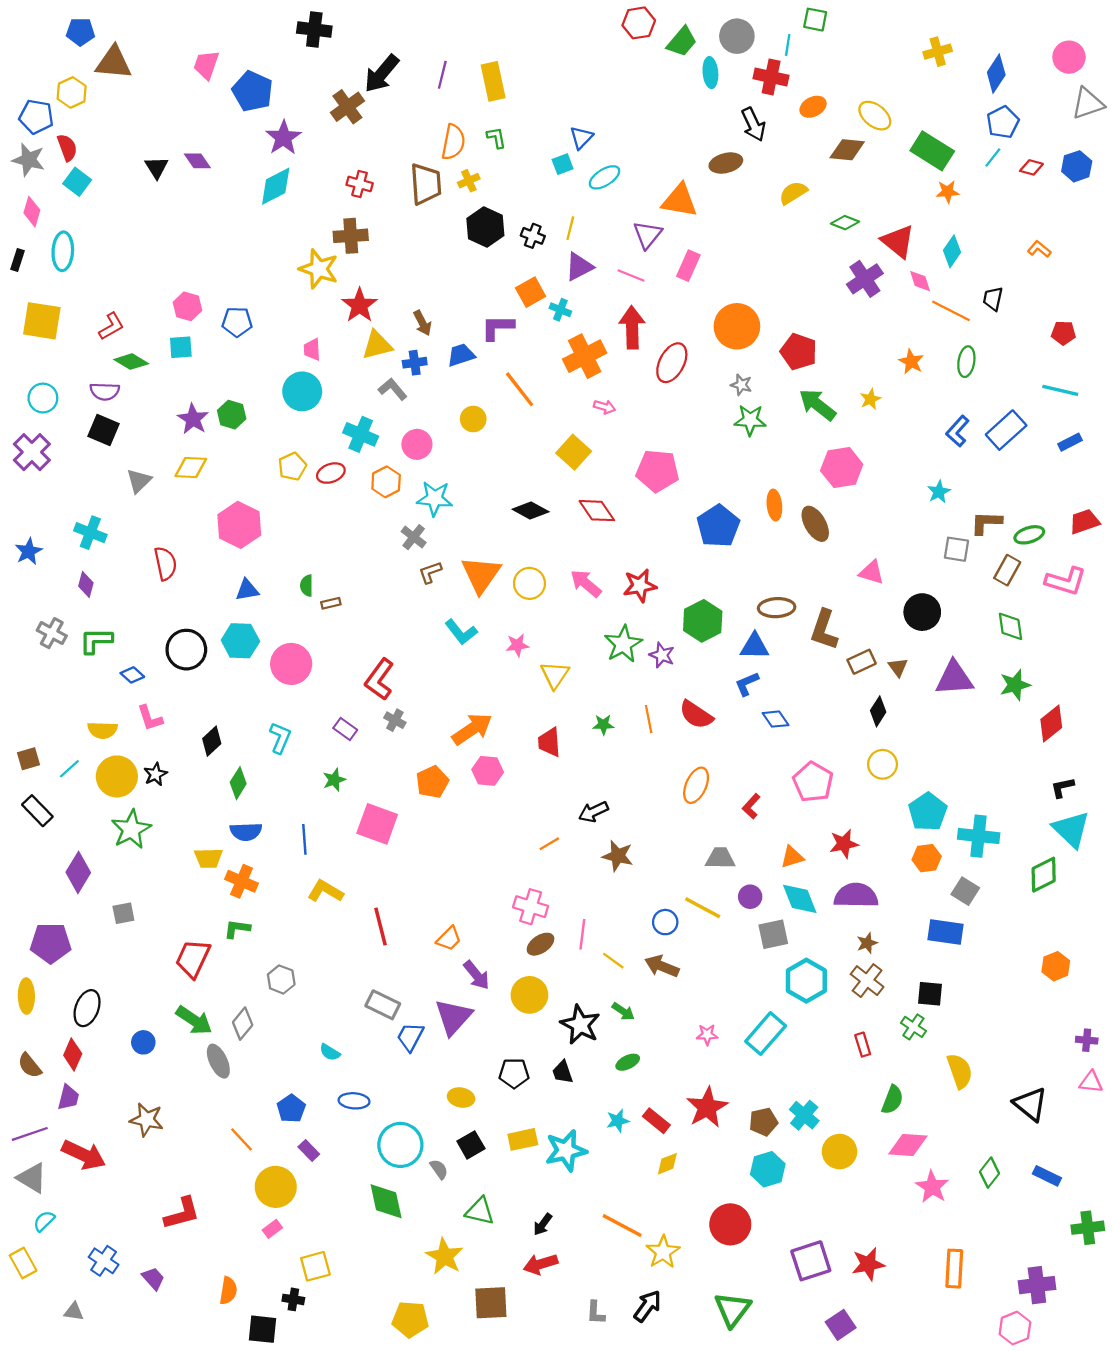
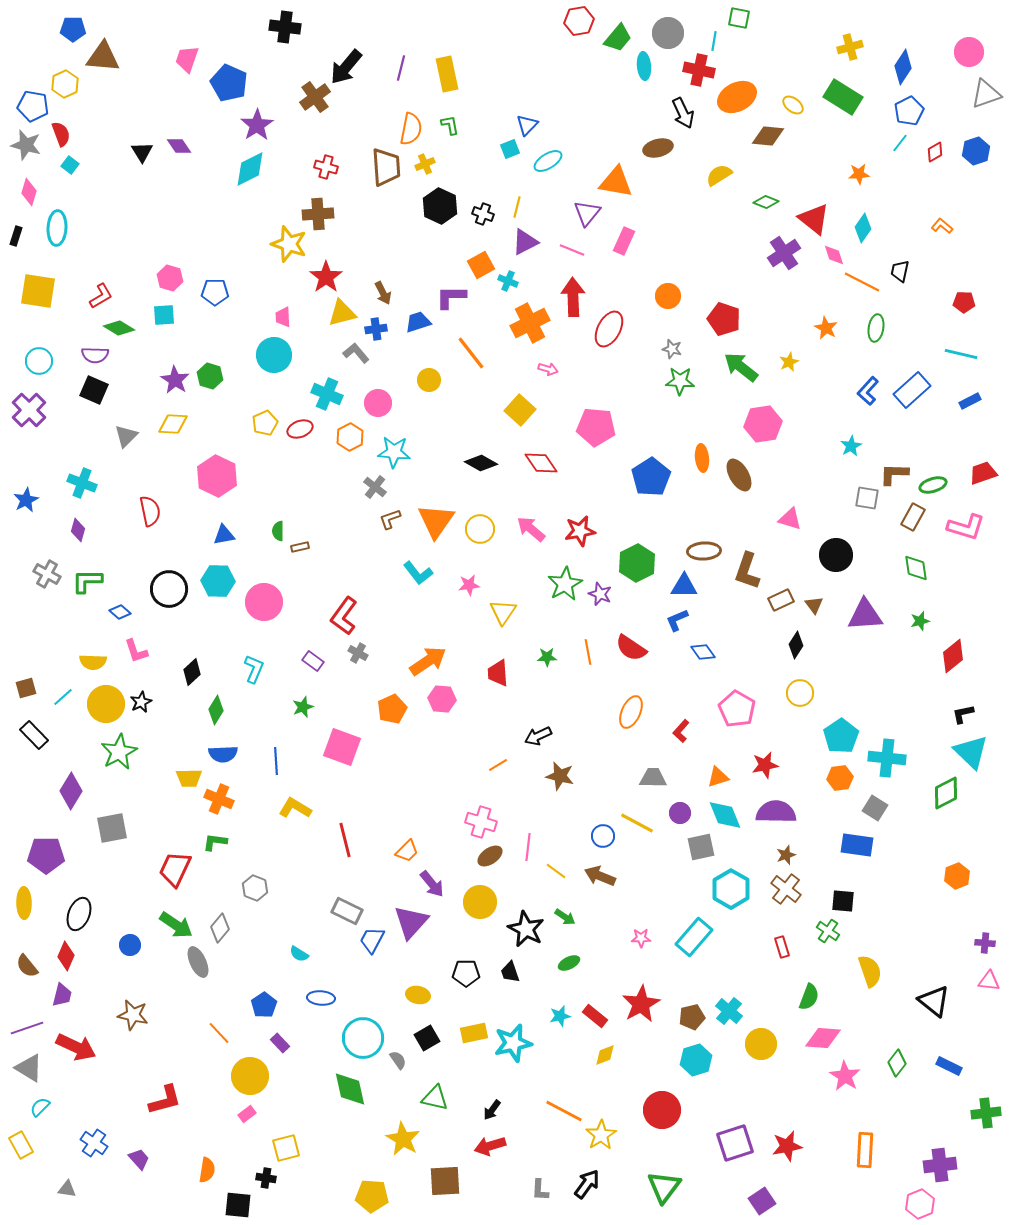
orange ellipse: (813, 107) -> (737, 97), size x1.6
yellow ellipse: (875, 116) -> (793, 105), size x0.7
green rectangle: (932, 151) -> (843, 97), moved
red diamond: (1031, 167) -> (935, 152), turned -45
cyan square: (77, 182) -> (70, 165), size x0.7
orange circle: (737, 326) -> (668, 296), size x0.6
green star: (1015, 685) -> (920, 621), size x0.7
gray square: (123, 913) -> (112, 828), size x1.5

